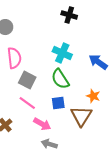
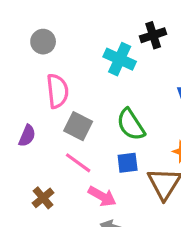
black cross: (69, 15) -> (153, 35), moved, turned -35
cyan cross: (62, 53) -> (120, 59), moved

